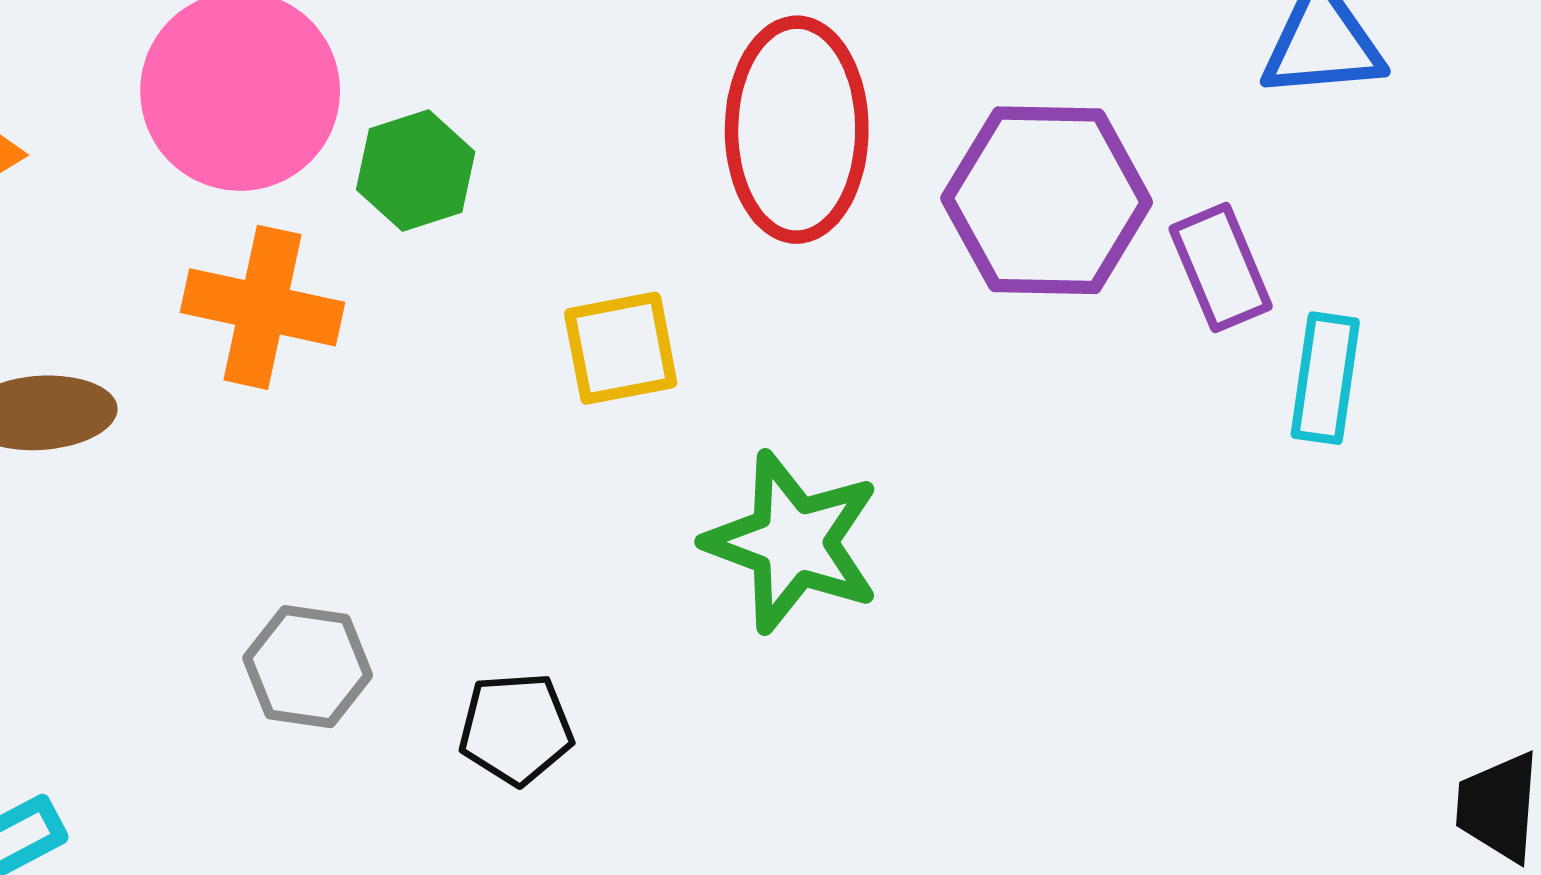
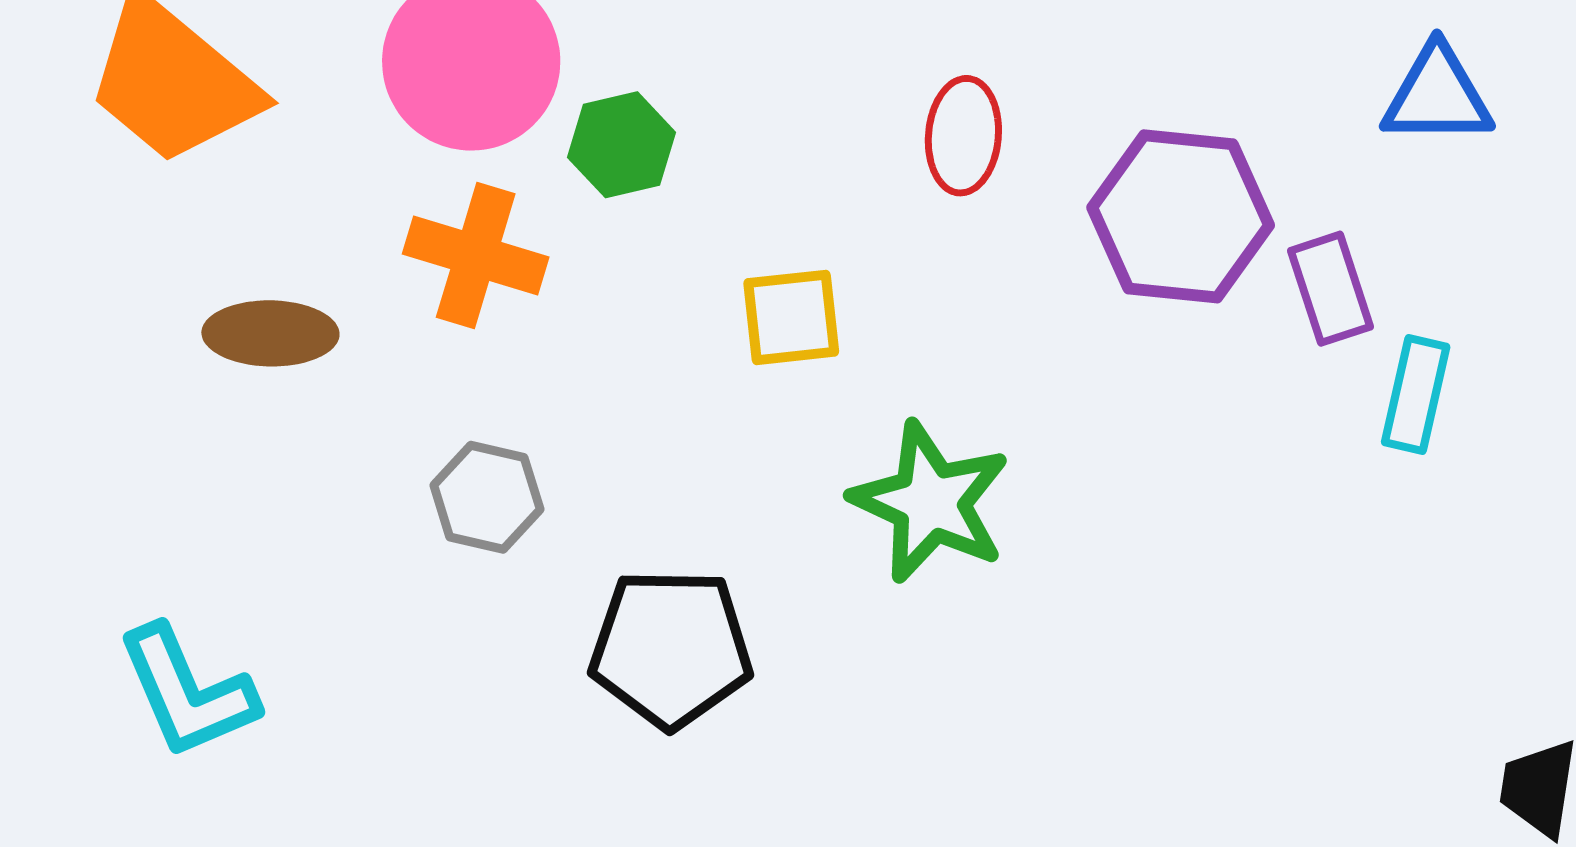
red ellipse: (797, 130) -> (963, 136), size x0.6
gray hexagon: (308, 667) -> (487, 497), moved
black pentagon: (516, 729) -> (671, 648), size x1.6

